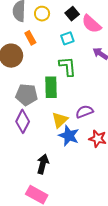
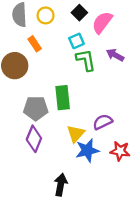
pink semicircle: (91, 24) -> (102, 22), turned 90
green L-shape: (67, 66) -> (86, 60), moved
blue star: (69, 136) -> (87, 150), turned -30

